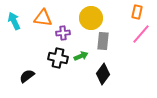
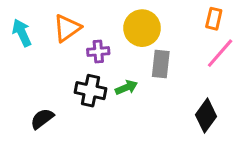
orange triangle: (43, 18) -> (67, 28), turned -42
black diamond: (103, 74) -> (206, 116), moved

